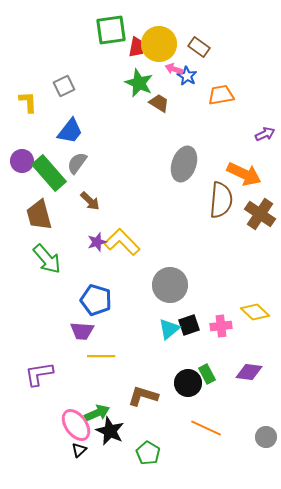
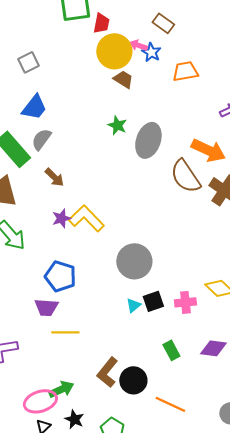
yellow circle: (159, 44) -> (114, 51), moved
green star: (139, 83) -> (117, 125), moved, size x0.7
brown semicircle: (221, 200) -> (185, 176), turned 141
cyan triangle: (169, 329) -> (133, 305), size x0.7
black circle: (188, 383) -> (133, 380), moved
brown L-shape: (143, 396) -> (107, 372), turned -68
pink ellipse: (76, 425) -> (40, 401), turned -72
black star: (110, 431) -> (74, 419), moved, size x0.7

